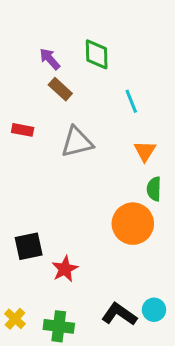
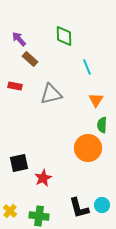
purple arrow: (50, 59) -> (19, 39), moved
brown rectangle: (60, 89) -> (30, 59), moved
black L-shape: (119, 314) -> (79, 208), turned -140

